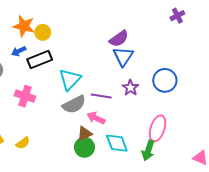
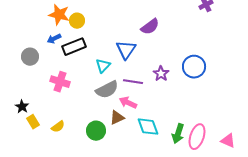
blue triangle: (123, 56) -> (126, 50), moved
cyan triangle: (70, 79) -> (103, 66), size x0.7
pink ellipse: (158, 128) -> (197, 137), moved
green circle: (84, 147) -> (96, 131), moved

